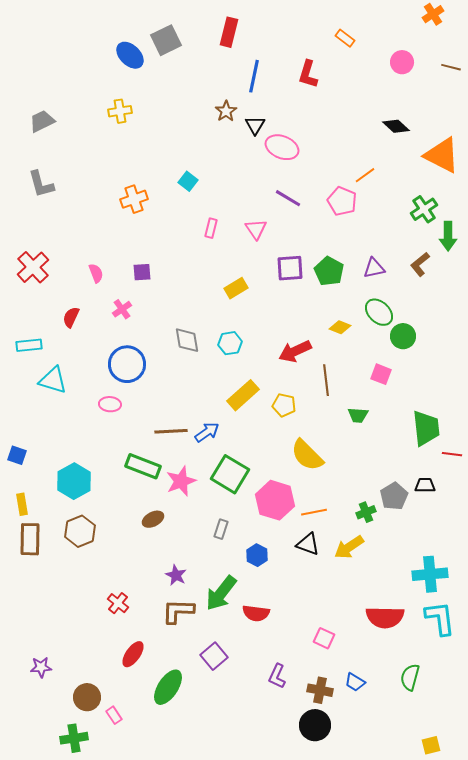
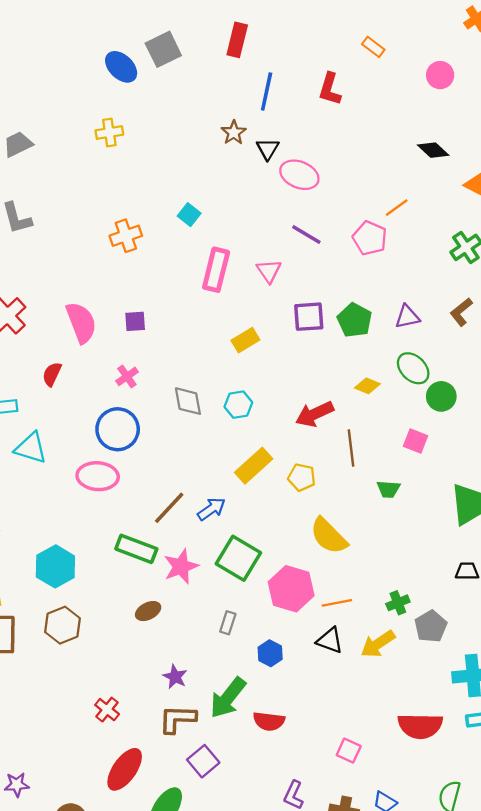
pink rectangle: (211, 228) -> (216, 270), size x1.8
pink semicircle: (96, 273) -> (81, 323), size x1.8
pink cross: (122, 309) -> (127, 376), moved
pink ellipse: (110, 404) -> (98, 476), size x1.6
brown line: (171, 431) -> (169, 508), turned -44
gray pentagon: (394, 496) -> (431, 626), moved
red ellipse: (133, 654) -> (125, 769), size x1.4
purple square: (214, 656) -> (203, 761), moved

